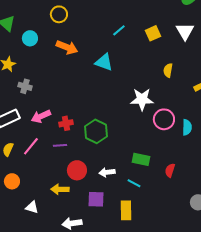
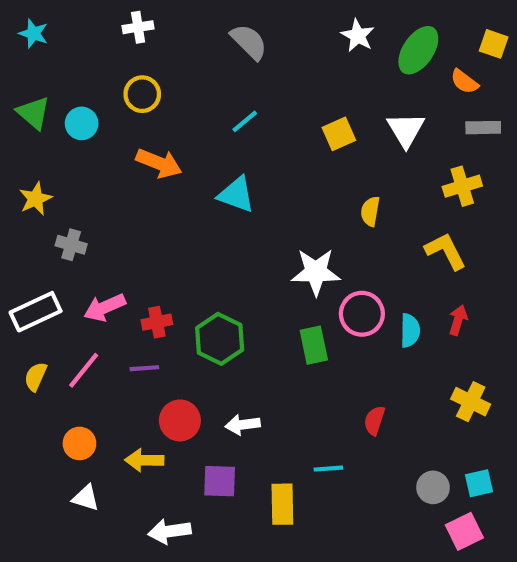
cyan line: (119, 30) -> (245, 121), moved
cyan circle: (30, 38) -> (82, 123), moved
green rectangle: (141, 159) -> (314, 345), moved, turned 66
orange circle: (12, 181) -> (79, 443), moved
cyan line: (134, 183) -> (328, 469), moved, turned -32

